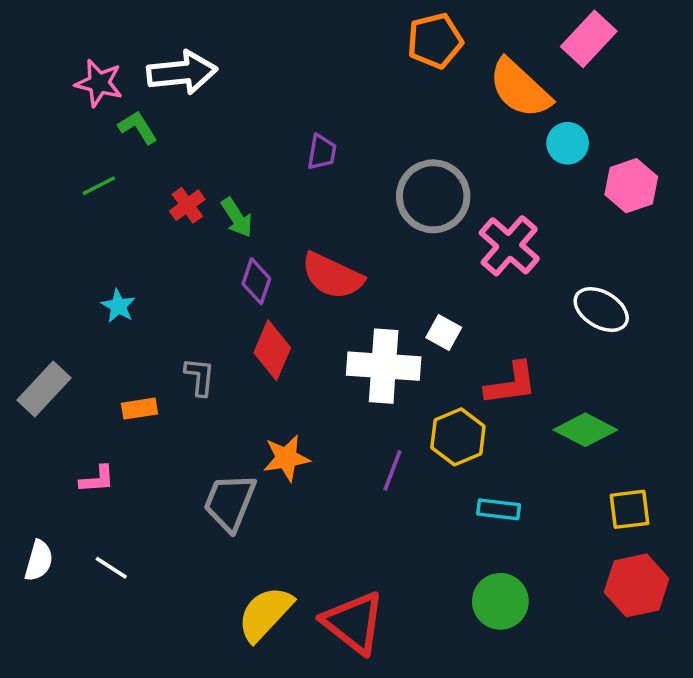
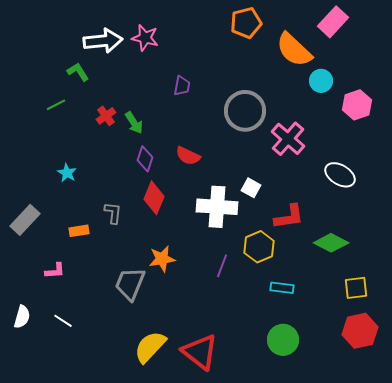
pink star: (99, 83) -> (145, 38), moved
red semicircle: (332, 276) -> (188, 156), size x0.7

